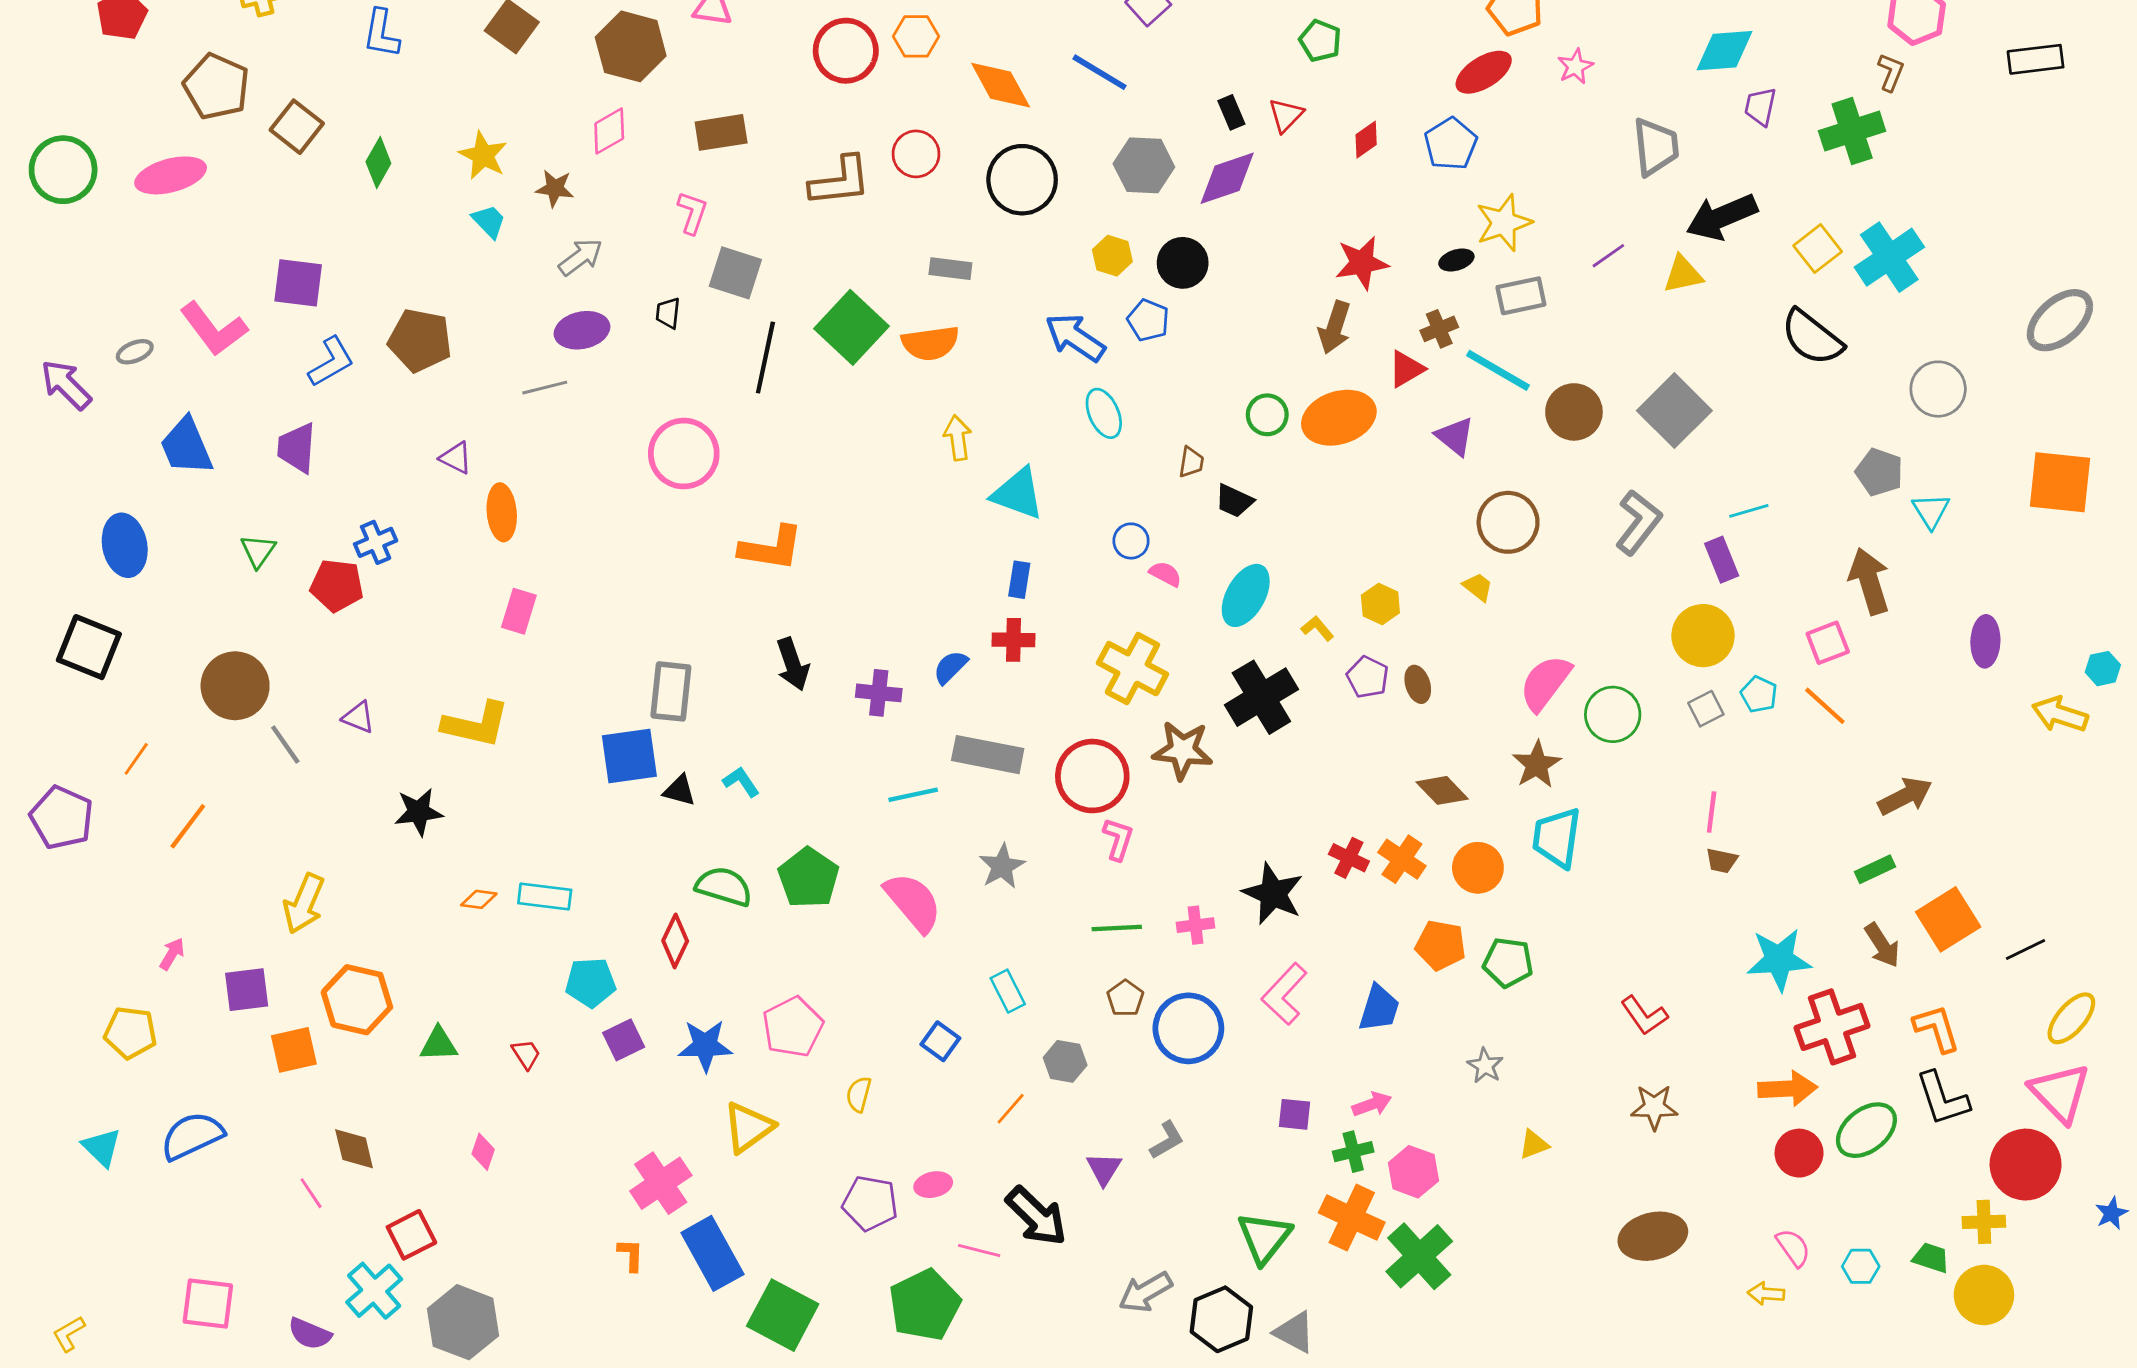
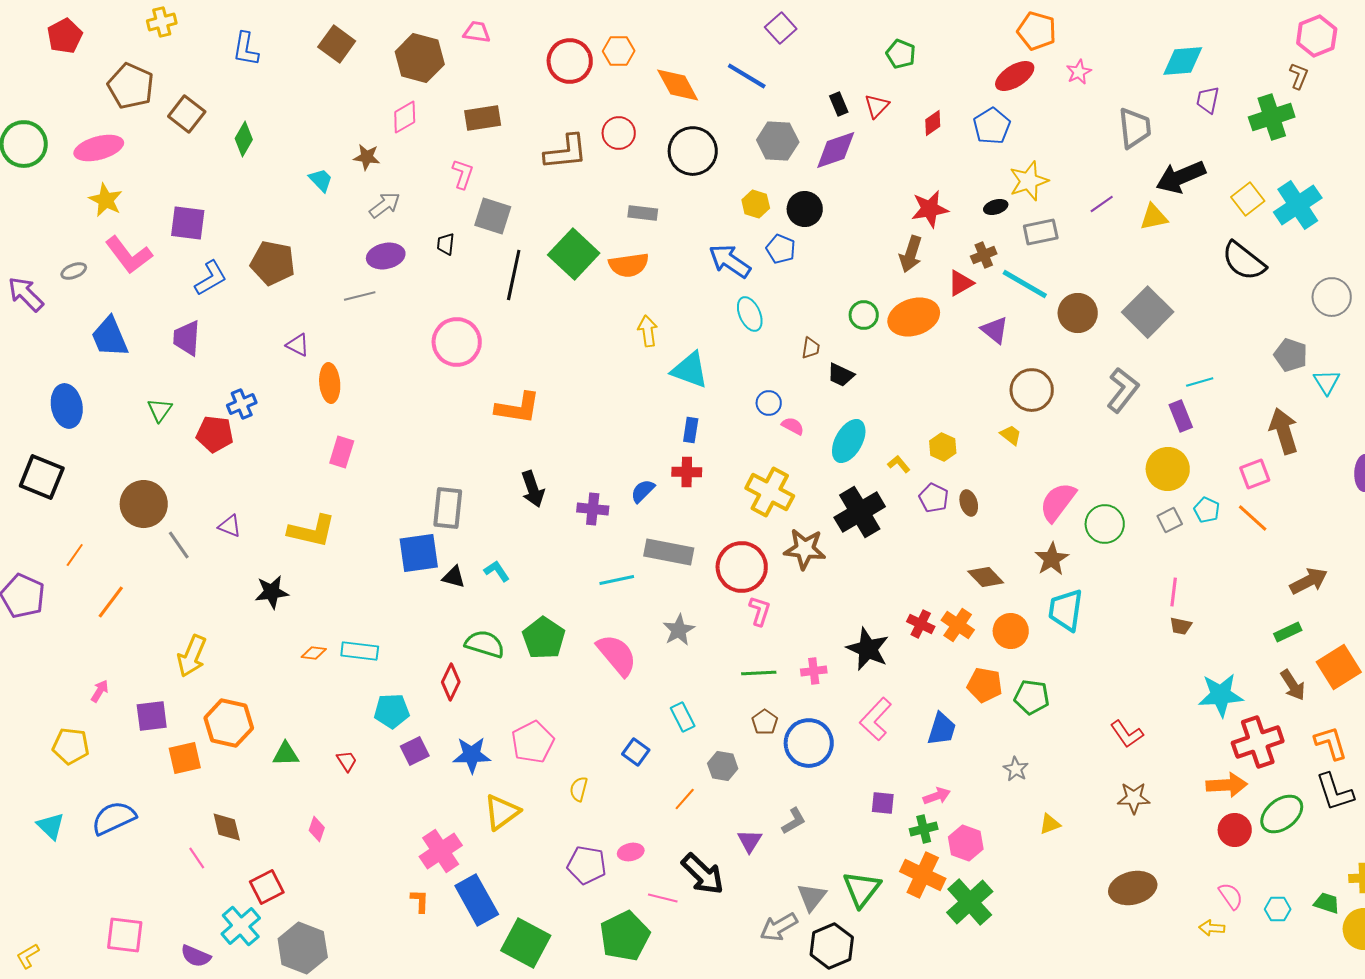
yellow star: (483, 155) -> (106, 200), moved
gray triangle: (1294, 1332) -> (812, 897), moved, turned 40

